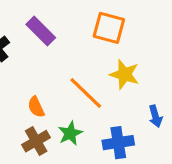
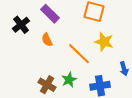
orange semicircle: (36, 107) -> (47, 40), moved
brown cross: (36, 141) -> (47, 85), turned -30

